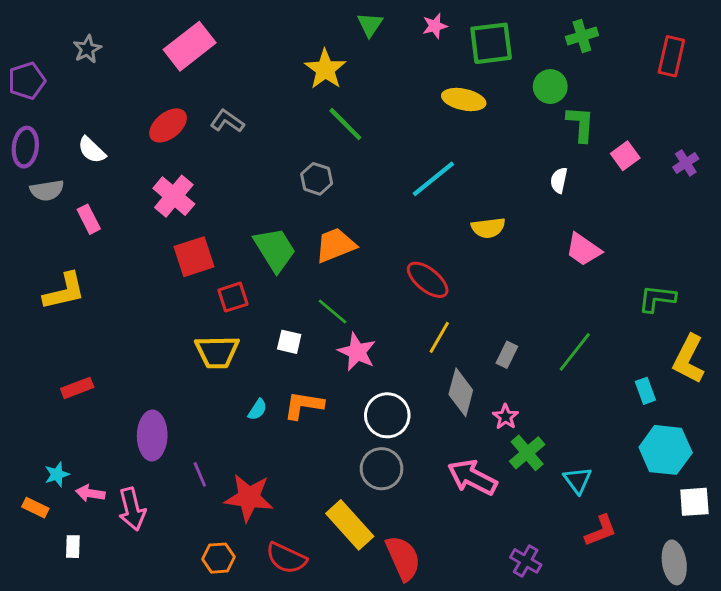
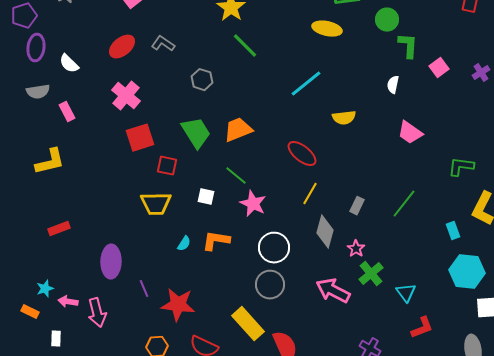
purple ellipse: (25, 147) -> (36, 48), moved
gray hexagon: (317, 179) -> (202, 80), moved
red square: (233, 297) -> (167, 166), turned 30

